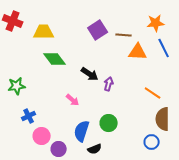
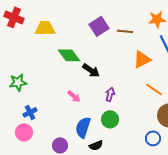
orange triangle: (138, 52) -> (142, 59), moved, turned -30
green diamond: (55, 59) -> (69, 55), moved
purple arrow: (109, 84) -> (110, 94), moved
pink circle: (42, 136) -> (24, 132), moved

